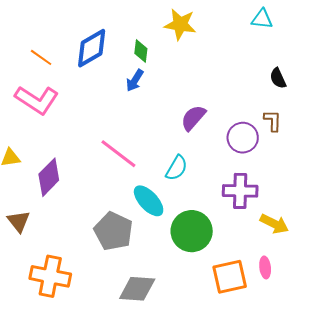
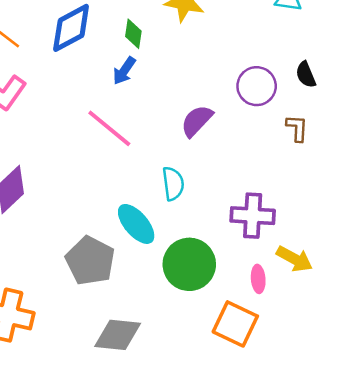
purple circle: (243, 138) -> (257, 86), moved
pink line: (118, 154) -> (109, 128), moved
cyan semicircle: (176, 168) -> (173, 184), turned -40
pink ellipse: (265, 267) -> (258, 279), moved
orange square: (230, 277) -> (235, 324), turned 36

